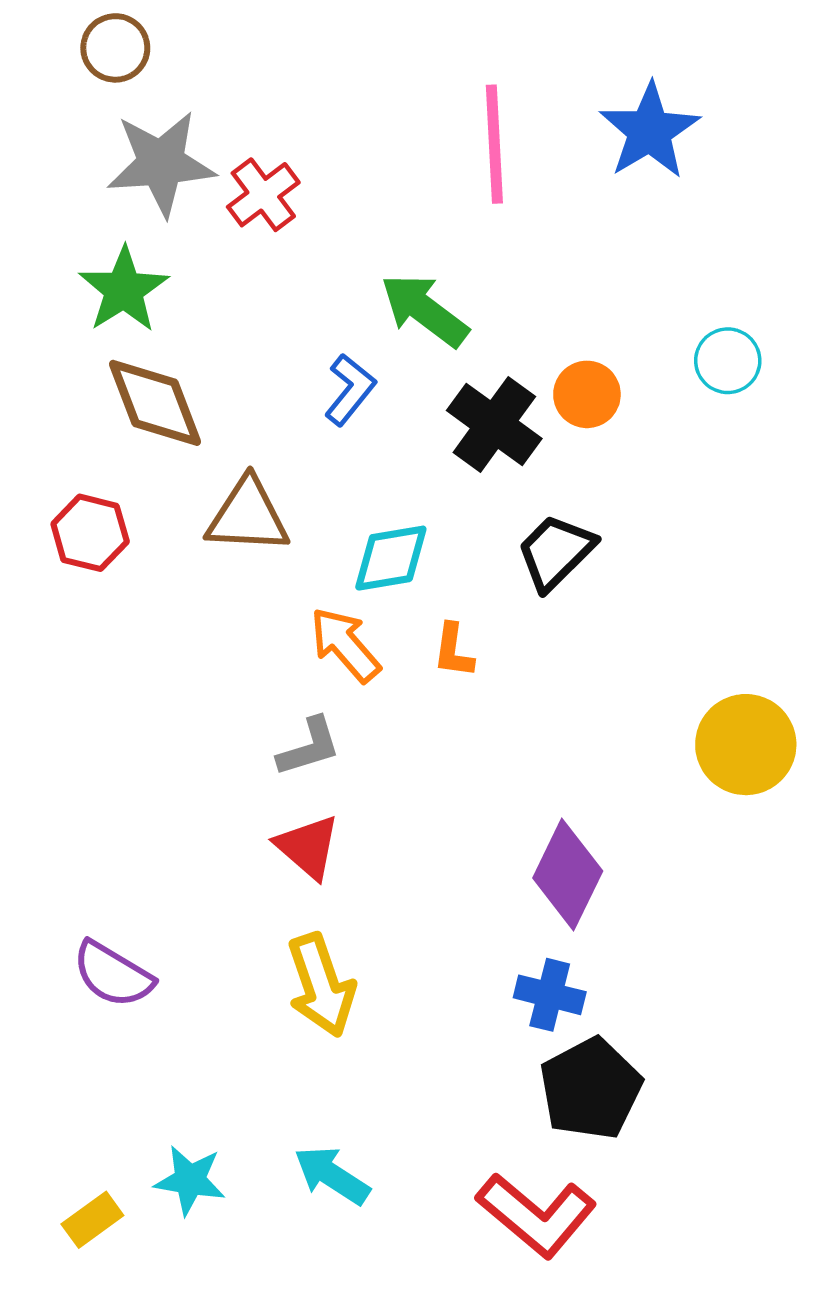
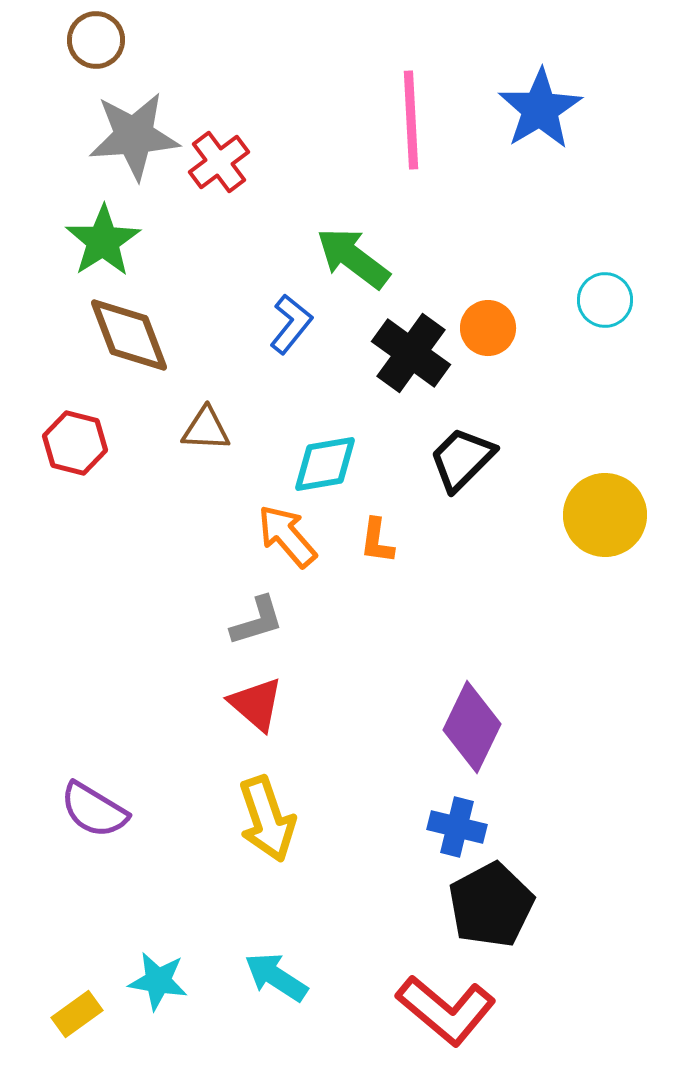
brown triangle: (248, 516) -> (206, 429), size x0.7
yellow circle: (746, 745) -> (605, 515), moved

